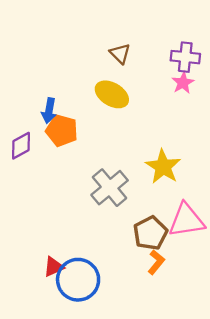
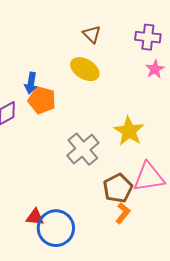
pink star: (183, 83) -> (155, 69), moved
red triangle: (54, 267) -> (35, 217), turned 30

